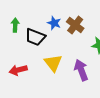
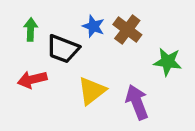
yellow triangle: (53, 63) -> (92, 91), turned 30
red arrow: (18, 70) -> (32, 80), moved

